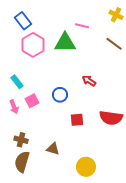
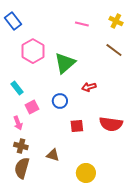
blue rectangle: (23, 21) -> (13, 21), moved
pink line: (82, 26) -> (82, 24), moved
green triangle: (65, 43) -> (65, 63), moved, turned -40
red arrow: (89, 81) -> (89, 87), turned -48
pink arrow: (14, 107) -> (18, 123), moved

